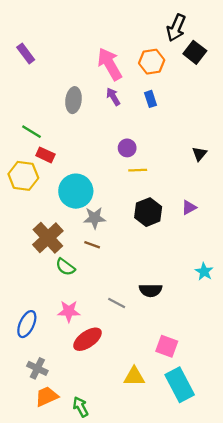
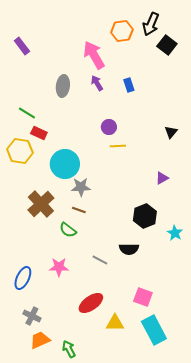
orange hexagon: (152, 62) -> (122, 31), moved
black hexagon: (148, 212) -> (145, 216), moved
green semicircle: (65, 267) -> (68, 230), moved
red ellipse: (87, 339) -> (91, 303), moved

